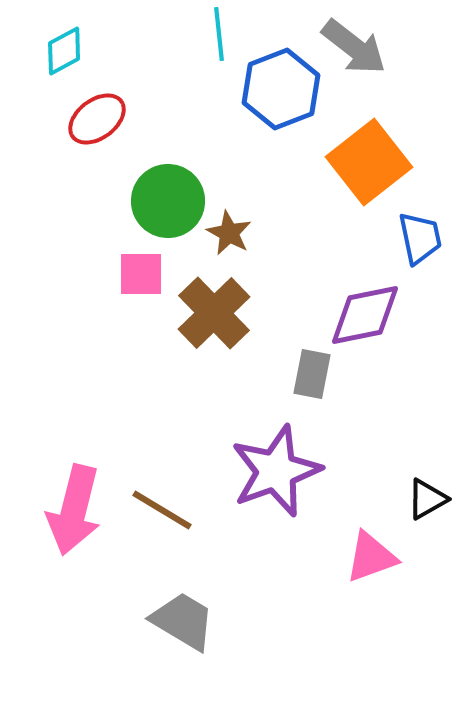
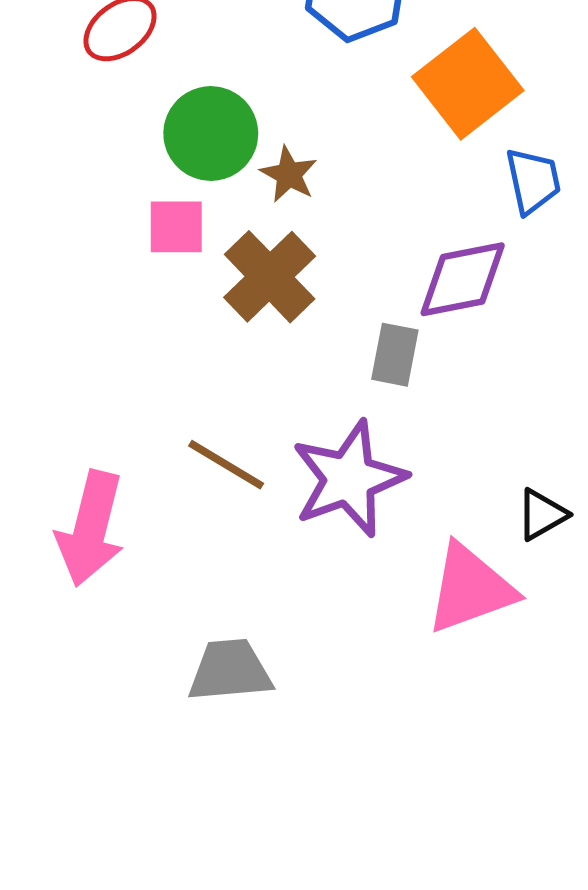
brown line: (162, 510) -> (226, 465), moved
pink triangle: (371, 557) -> (470, 589), size x1.4
gray trapezoid: (183, 621) -> (230, 670), turned -36

